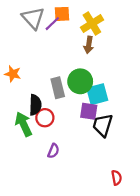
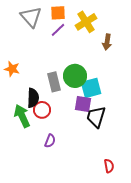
purple line: (52, 24) -> (58, 30), moved
brown arrow: (89, 45) -> (107, 42), moved

